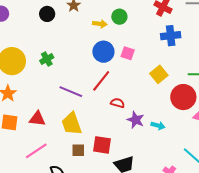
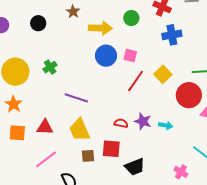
black circle: (47, 14) -> (38, 23), moved
green circle: (119, 17) -> (131, 18), moved
yellow arrow: (100, 24) -> (100, 28), size x1.6
red line: (101, 81) -> (136, 81), moved
red semicircle: (118, 103) -> (121, 123), moved

